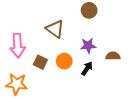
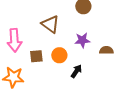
brown square: (40, 62) -> (36, 56), turned -32
black arrow: (87, 68) -> (76, 71), moved

